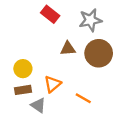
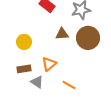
yellow circle: (23, 69) -> (24, 42), moved
orange line: (83, 98) -> (69, 85), moved

